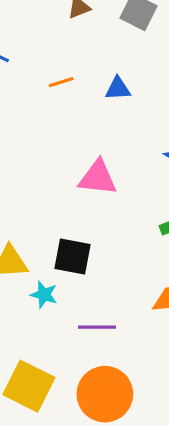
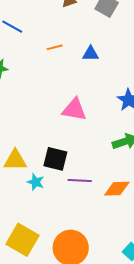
purple line: (97, 327) -> (80, 180), moved

